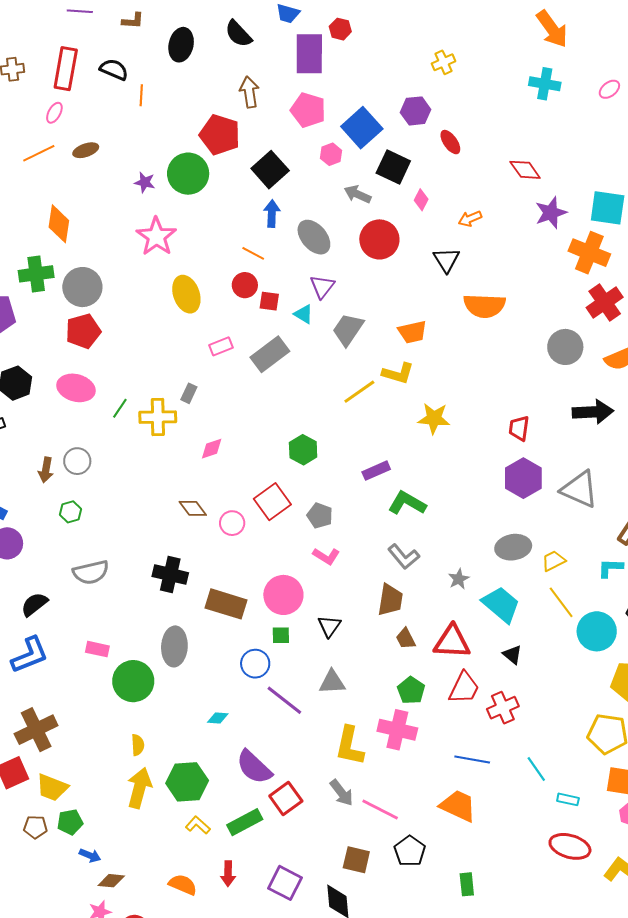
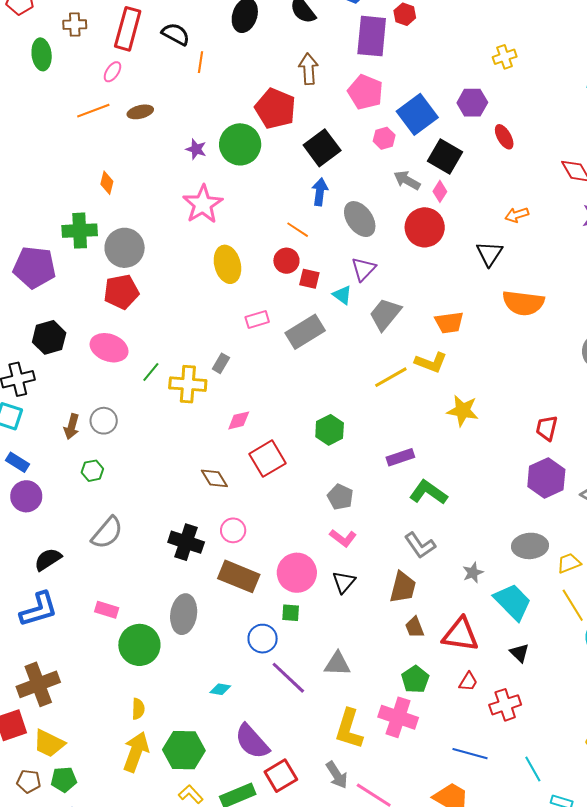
pink diamond: (421, 200) -> (440, 191), moved
orange diamond: (59, 224) -> (107, 183), size x0.6
red square: (272, 502) -> (267, 459), moved
pink circle: (232, 523) -> (233, 530), moved
gray semicircle: (91, 572) -> (107, 533), turned -42
black triangle: (329, 626) -> (344, 582), moved
red trapezoid: (464, 688) -> (468, 682), size x0.6

